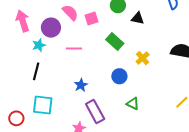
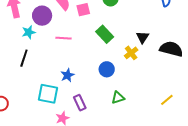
black triangle: (138, 18) -> (143, 37), moved, turned 48
green triangle: (133, 104) -> (118, 98), turned -48
cyan square: (43, 105) -> (48, 94), moved
purple rectangle: (95, 111) -> (80, 103), size x0.7

